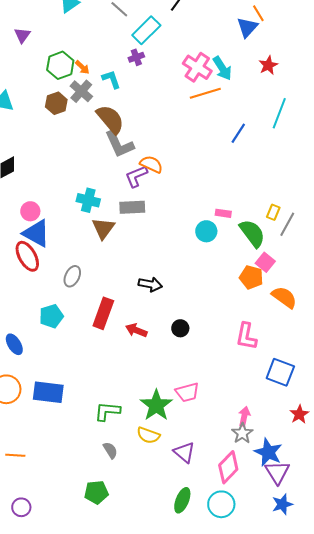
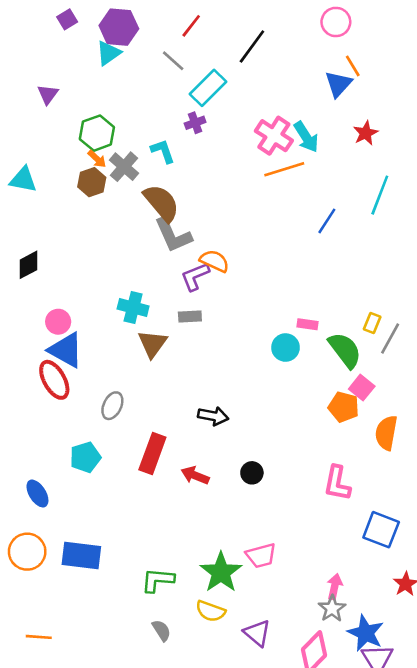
orange arrow: (82, 67) -> (97, 159), moved
gray rectangle: (132, 207) -> (190, 317), size x0.7
orange semicircle: (284, 297) -> (386, 433), turned -116

